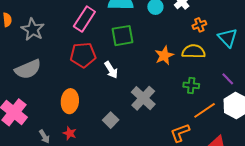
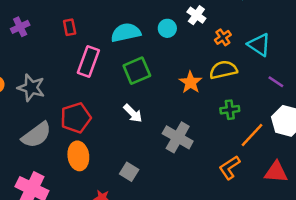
red pentagon: (83, 55) -> (76, 118), moved
purple line: (228, 79) -> (276, 82), moved
orange ellipse: (70, 101) -> (78, 156), moved
gray square: (111, 120) -> (129, 172), moved

